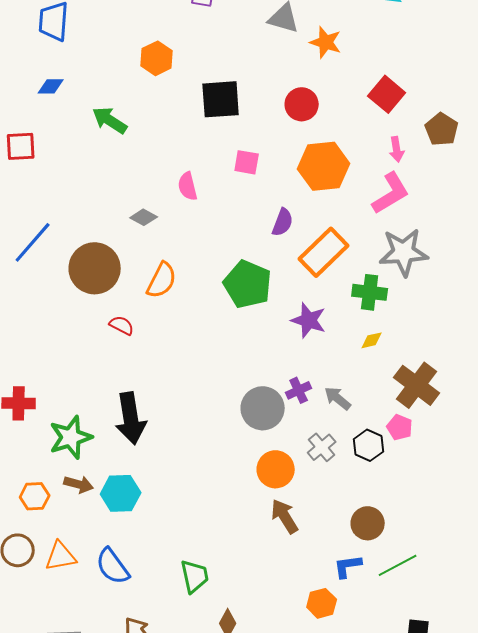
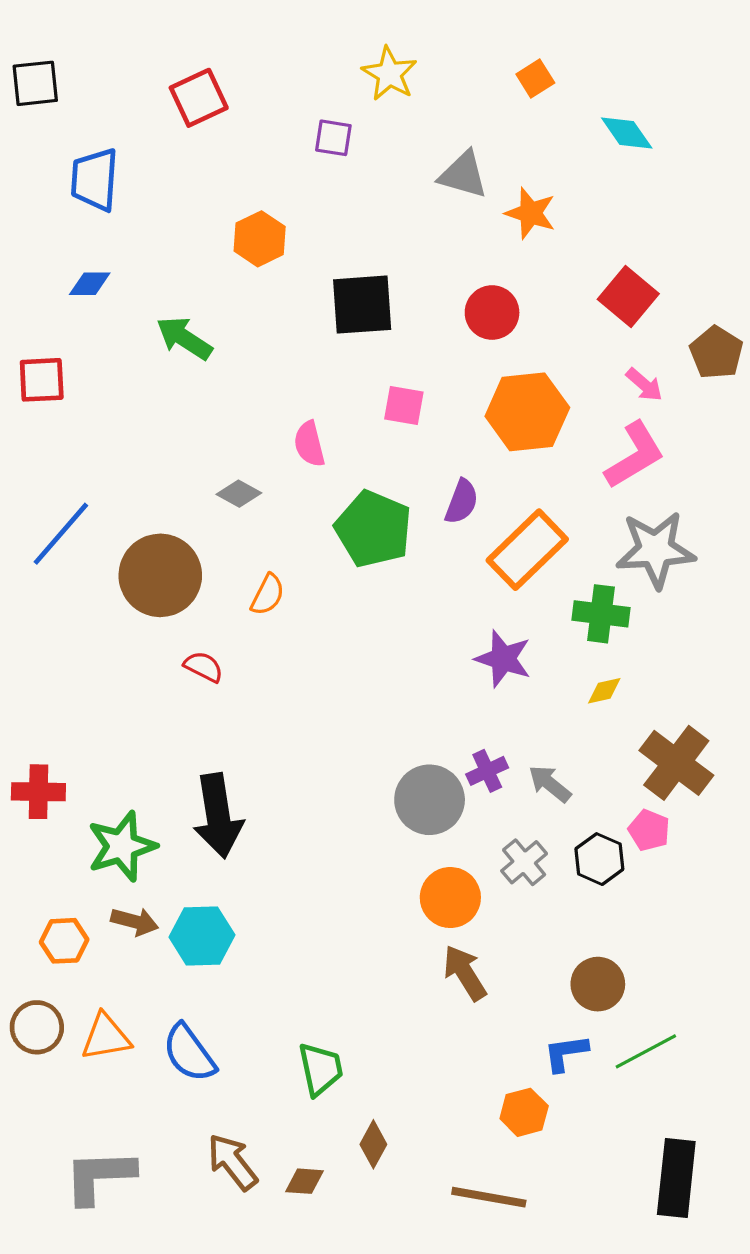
pink arrow: (397, 149) -> (644, 385), turned -40
orange semicircle: (162, 280) -> (268, 595), size x0.7
green pentagon: (248, 284) -> (373, 529), moved

